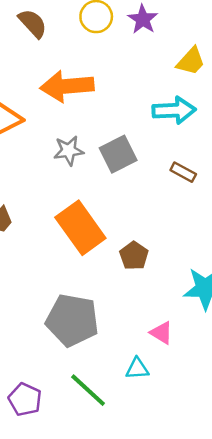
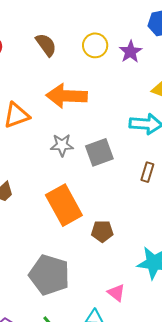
brown rectangle: (183, 172) -> (147, 172), turned 72
brown pentagon: (134, 256) -> (102, 231), turned 30

